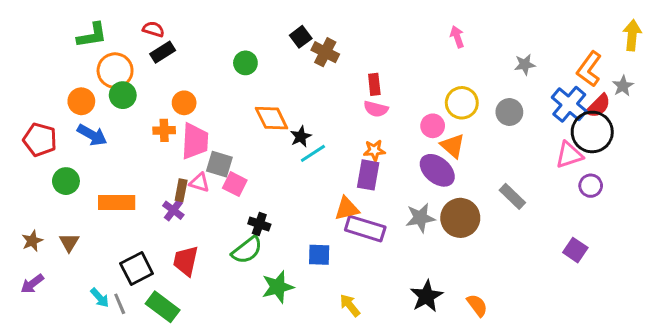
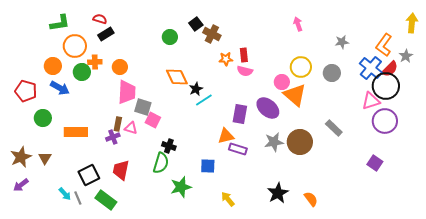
green circle: (245, 63) -> (170, 37), moved
green circle: (123, 95) -> (82, 72), moved
orange cross: (164, 130) -> (95, 62), moved
orange triangle: (453, 146) -> (295, 95), size x1.4
orange star: (374, 150) -> (226, 59), moved
purple ellipse: (437, 170) -> (268, 108), moved
pink triangle: (199, 183) -> (131, 128), moved
purple circle: (591, 186) -> (385, 121), size x1.6
purple cross: (173, 210) -> (113, 137), turned 32
purple rectangle: (365, 229) -> (238, 149), size x0.7
brown star: (32, 241) -> (21, 157), size x1.5
green semicircle: (247, 250) -> (161, 163), turned -35

